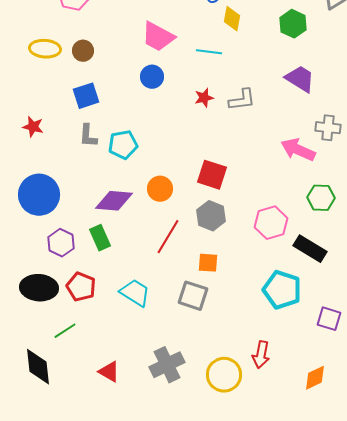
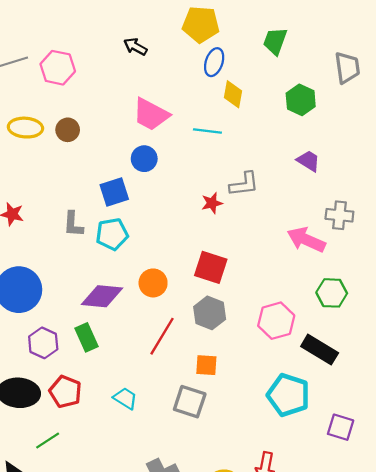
purple trapezoid: (300, 79) -> (308, 161), size x0.7
blue square: (86, 96) -> (114, 192), moved
red star: (204, 98) -> (212, 203), moved
cyan trapezoid: (135, 293) -> (125, 398), size x0.7

